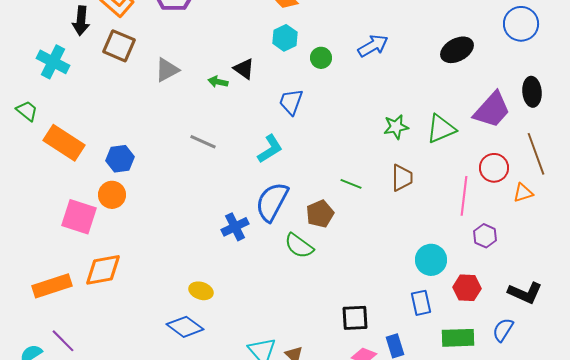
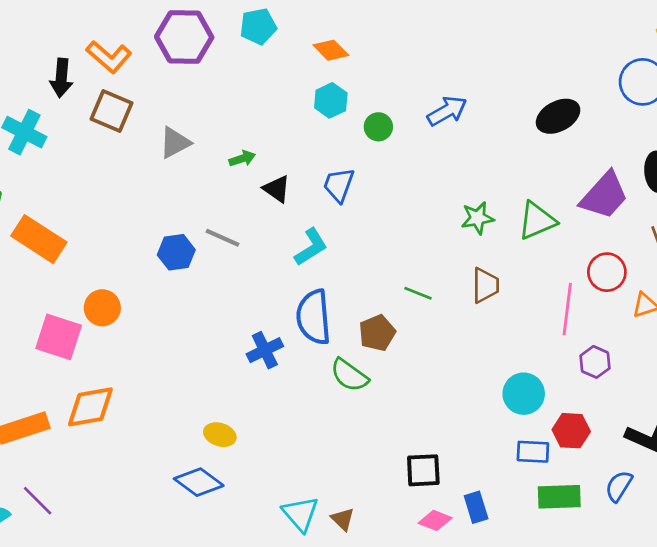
black triangle: (244, 69) -> (277, 189), moved
green arrow: (218, 82) -> (242, 159), turned 150
blue hexagon: (120, 159) -> (176, 252), moved
blue semicircle: (272, 202) -> (314, 317), turned -33
blue rectangle: (421, 303) -> (533, 452), moved, turned -75

